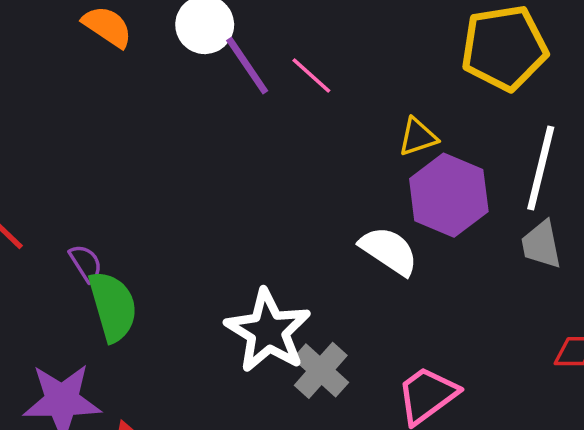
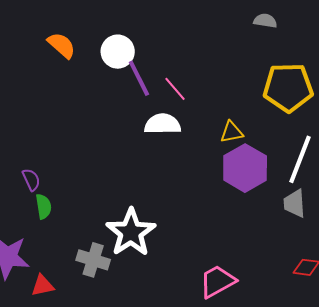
white semicircle: (389, 251) -> (163, 124), moved, turned -42
green semicircle: (113, 306) -> (44, 206), size x0.6
gray cross: (321, 370) -> (93, 260), moved, turned -32

